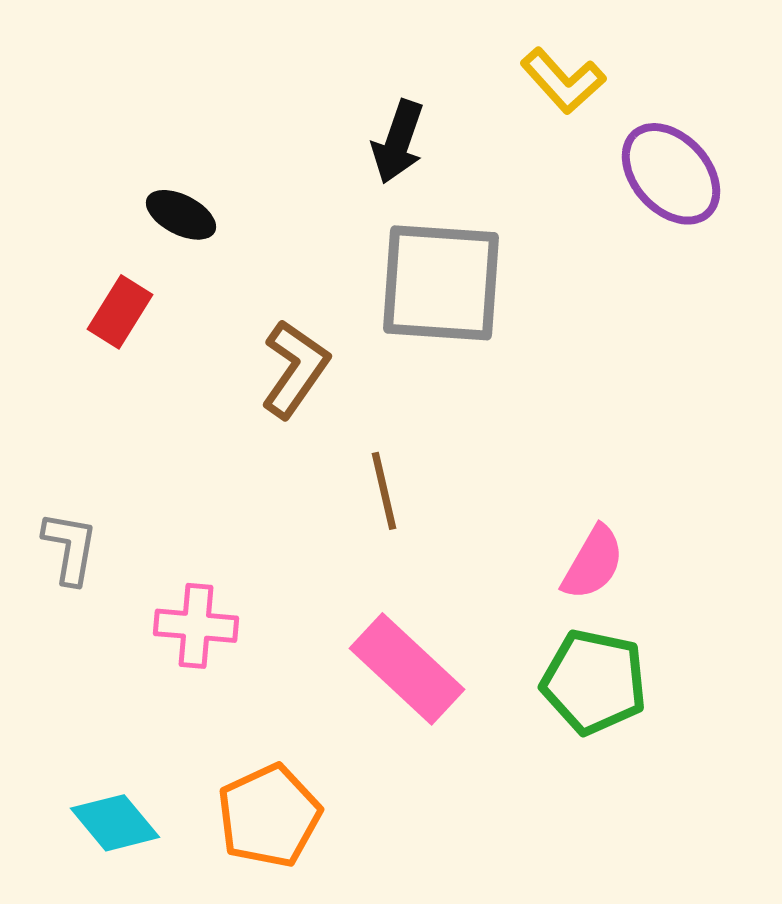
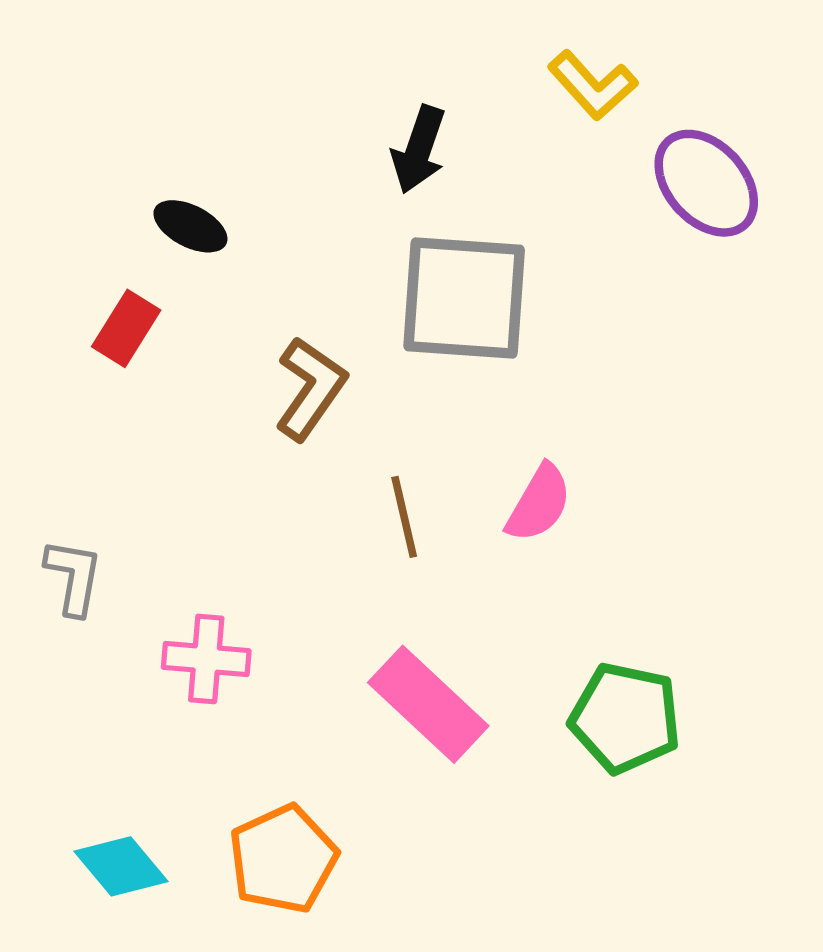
pink semicircle: (593, 563) -> (539, 503), moved

